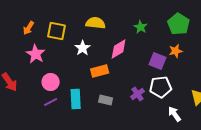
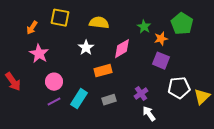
yellow square: (57, 31) -> (60, 18), moved
orange star: (176, 51) -> (161, 39), moved
white pentagon: (161, 87) -> (179, 88), moved
cyan rectangle: (76, 99) -> (79, 99), turned 36
gray rectangle: (106, 100) -> (109, 100), turned -32
white arrow: (175, 114) -> (149, 114), moved

